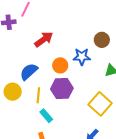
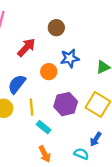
brown circle: (102, 40) -> (56, 28), moved
purple hexagon: (62, 89) -> (66, 104), moved

